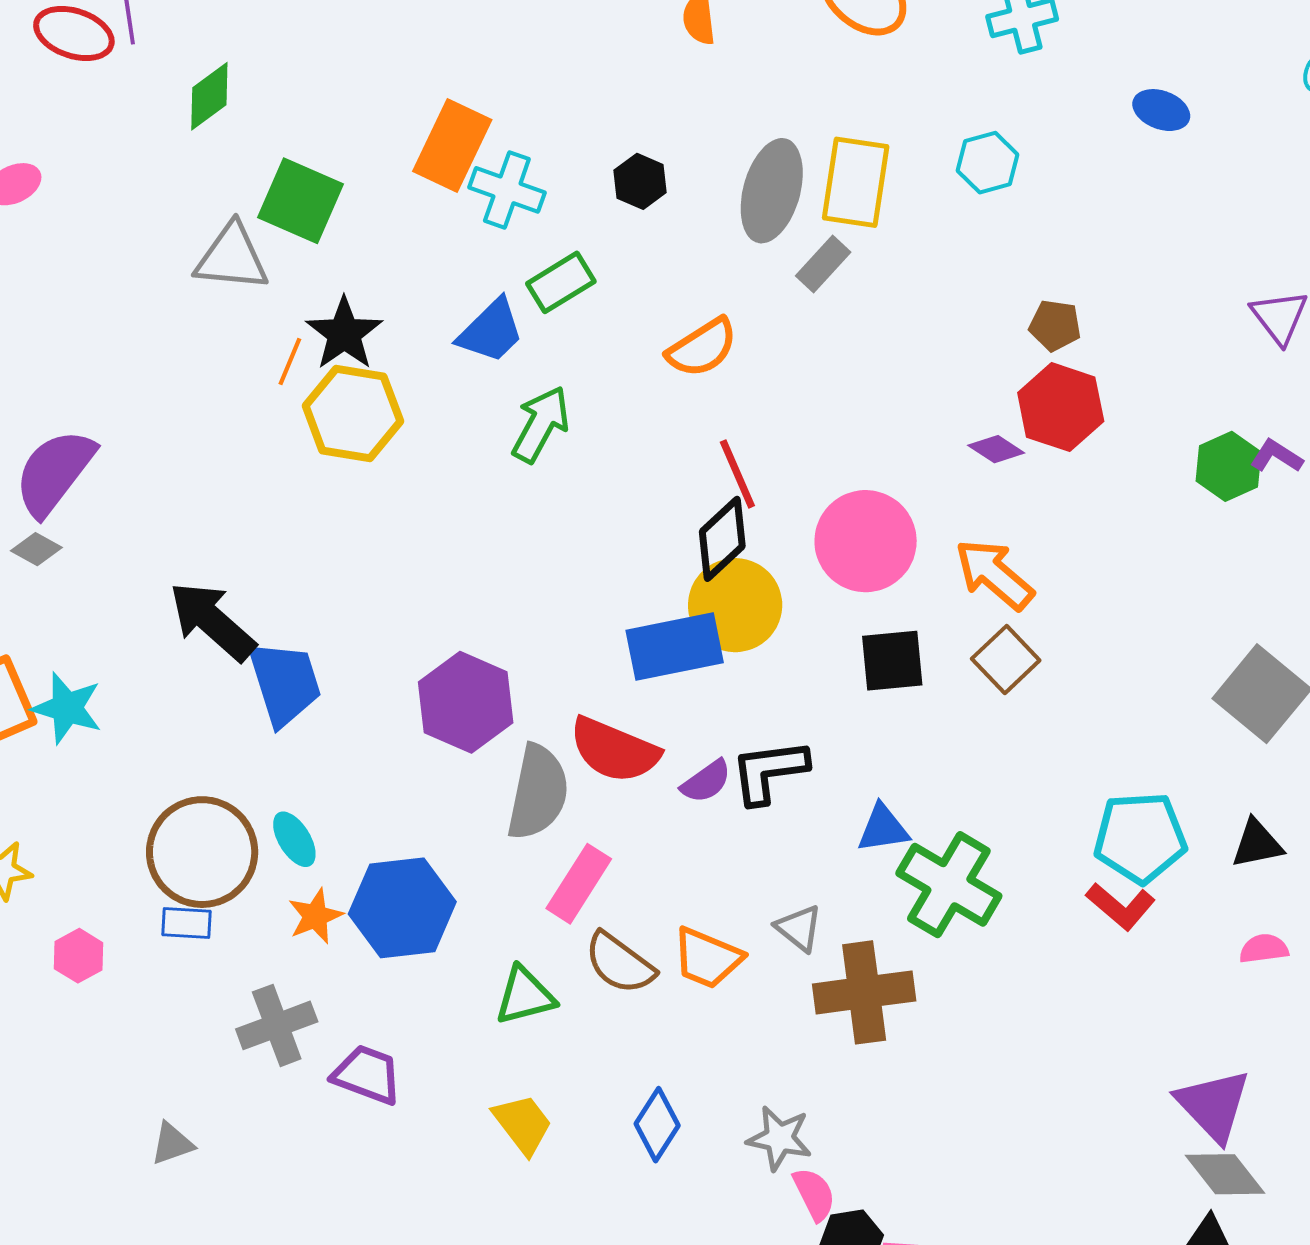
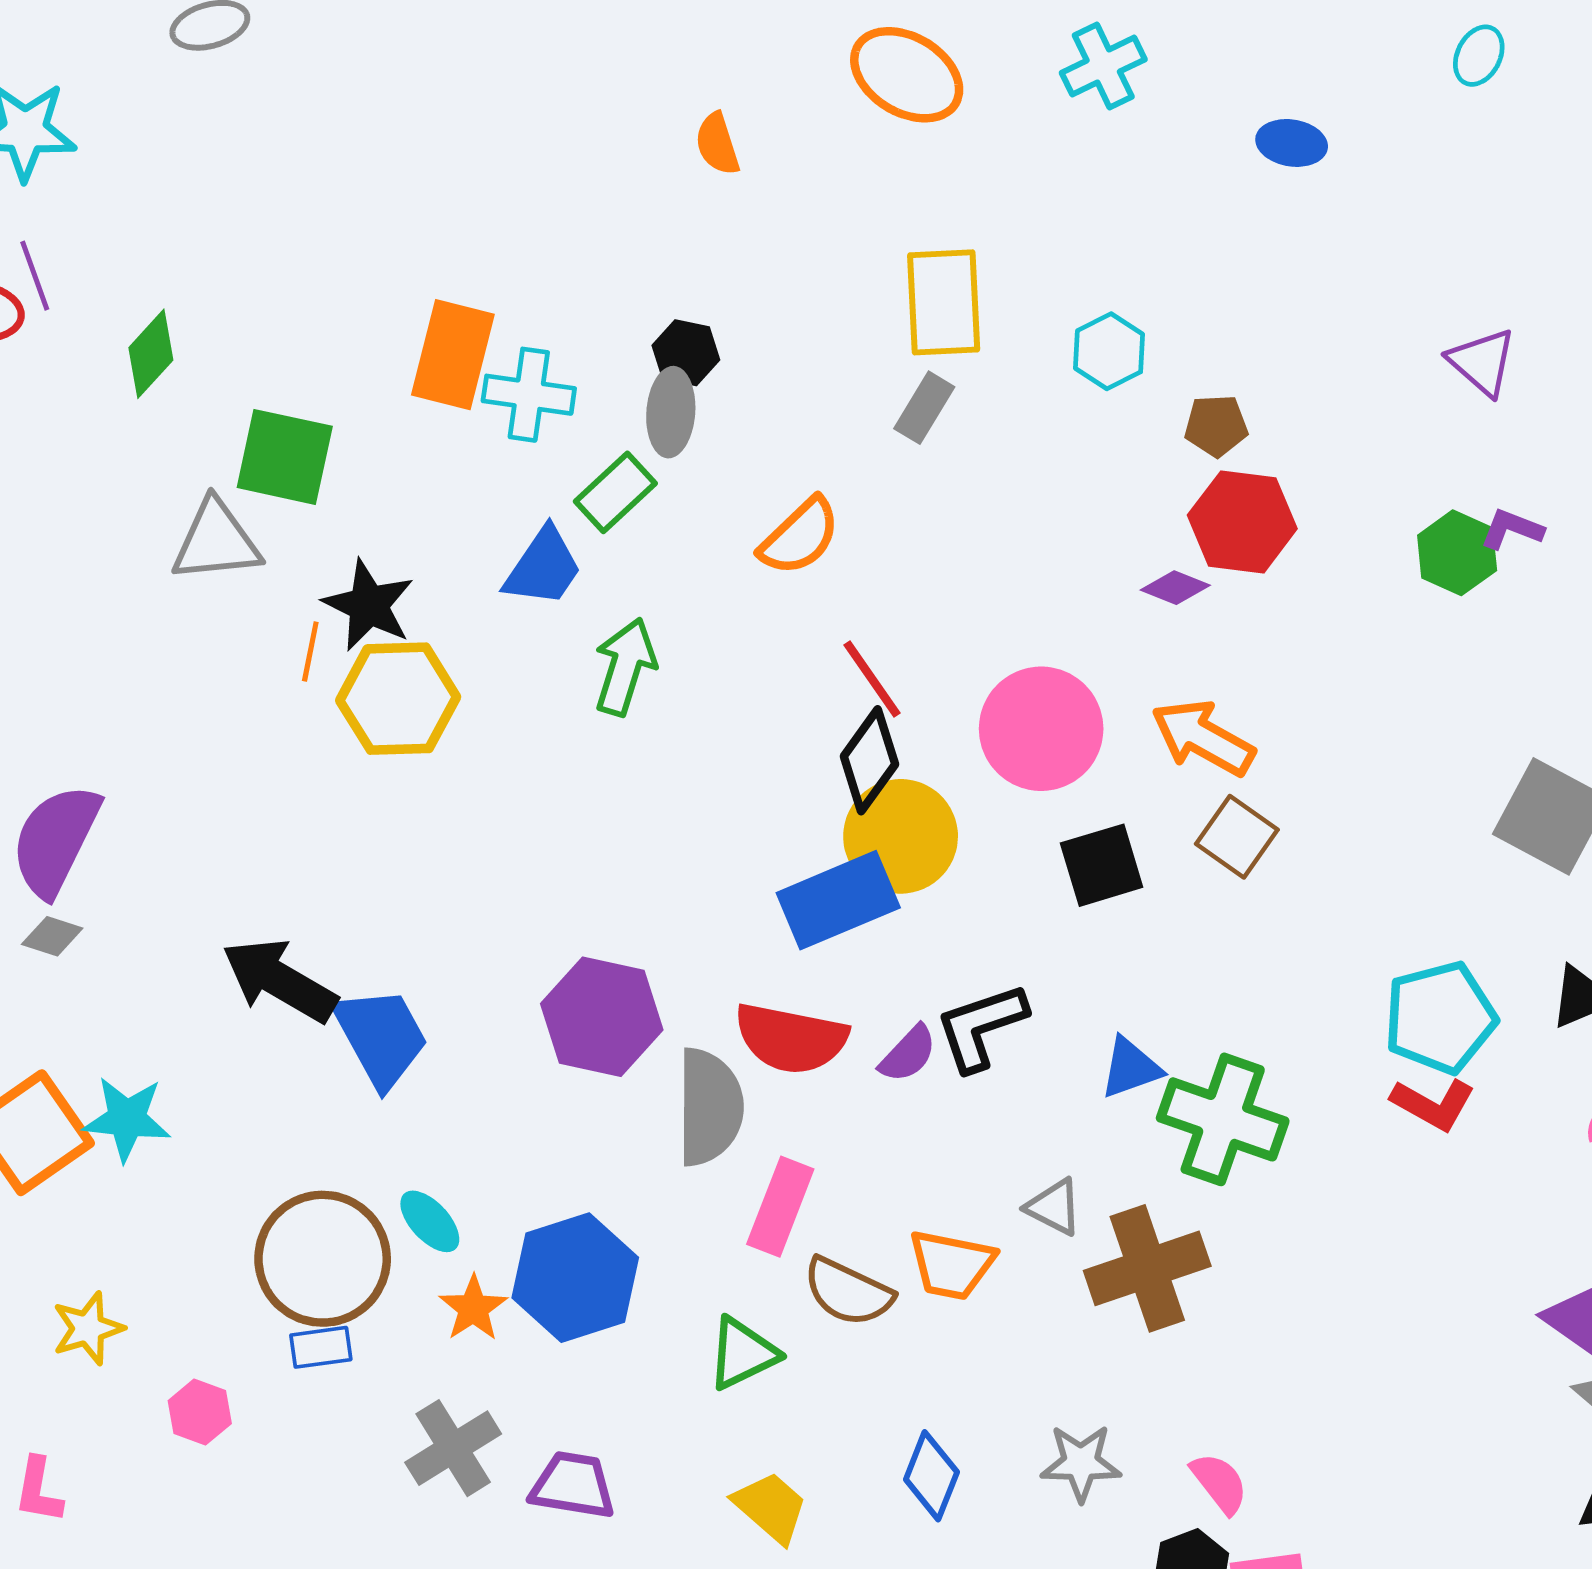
cyan hexagon: (988, 163) -> (1109, 351), moved
gray ellipse: (772, 191) -> (671, 412), moved, size x0.7
pink semicircle: (814, 1194) -> (1219, 1483), moved

